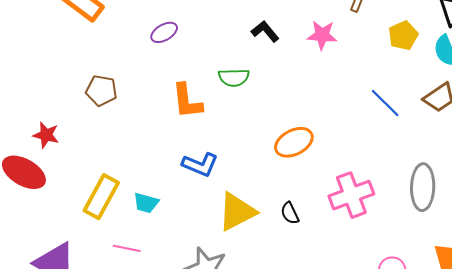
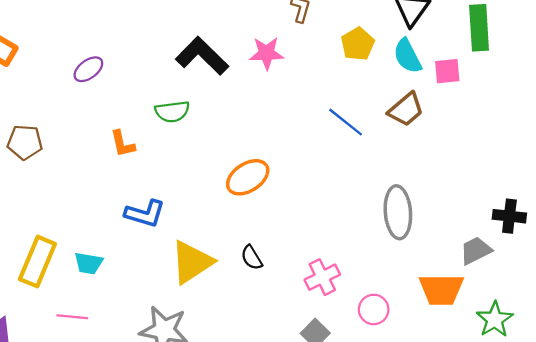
black L-shape: (265, 31) -> (202, 56), size x1.6
orange L-shape: (187, 101) -> (123, 144), size x0.7
pink cross: (351, 195) -> (322, 277), moved, size x0.7

